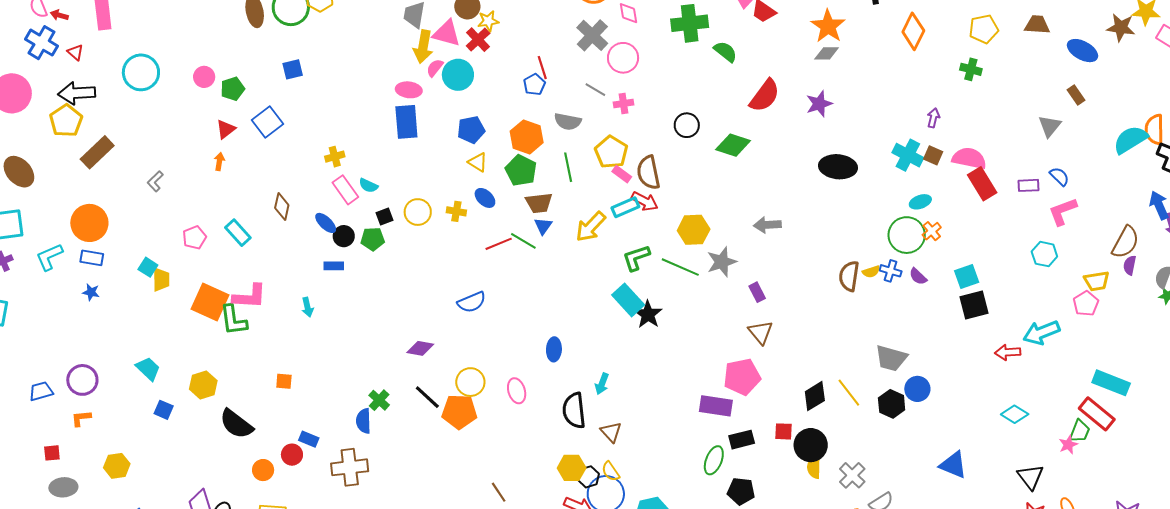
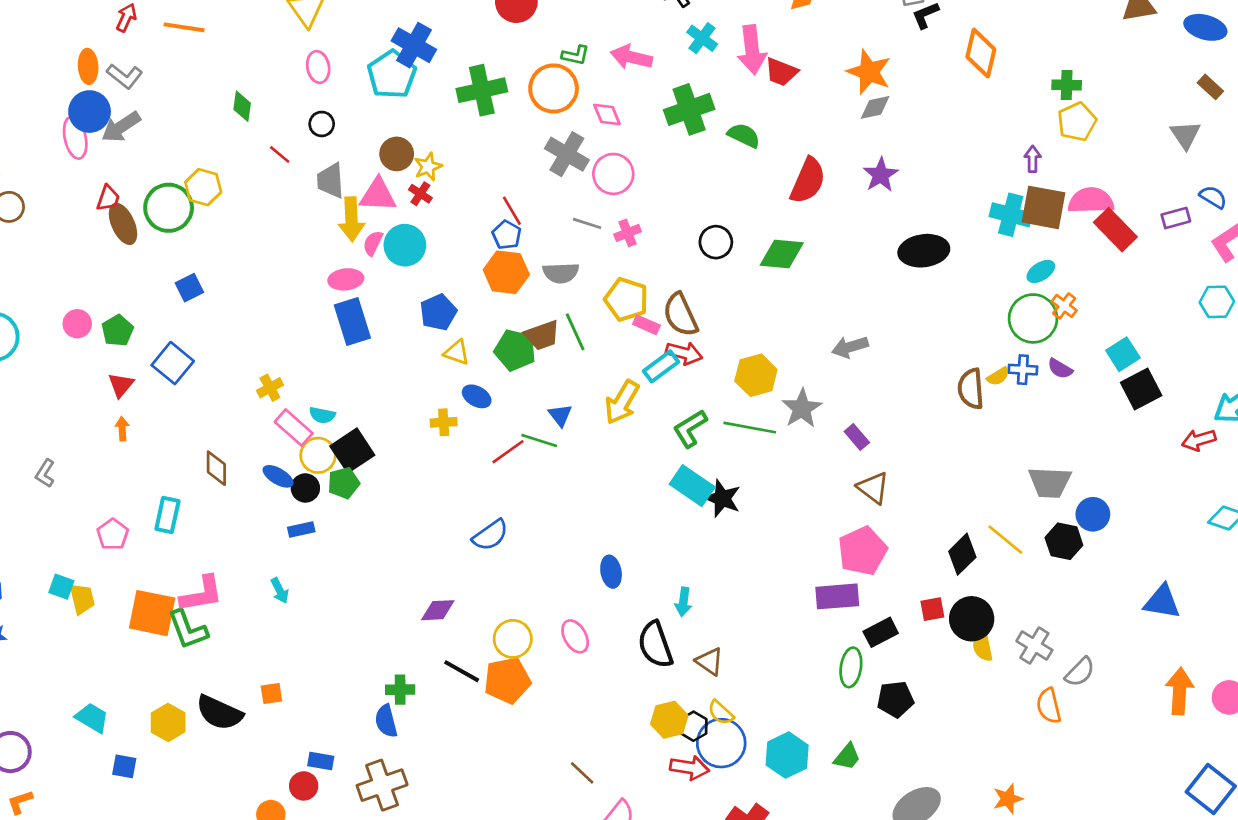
yellow pentagon: (984, 29) -> (1077, 122), moved
red cross: (478, 40) -> (420, 194), size x0.7
orange hexagon: (527, 137) -> (506, 272), moved
brown square: (933, 155) -> (1044, 207), size x1.8
brown trapezoid: (539, 203) -> (542, 335), moved
yellow circle: (418, 212) -> (318, 455), moved
black square: (385, 217) -> (352, 451), size x1.8
cyan rectangle: (238, 233) -> (167, 515), turned 68
green cross: (379, 400) -> (400, 690), turned -30
black semicircle: (236, 424) -> (219, 713), moved

